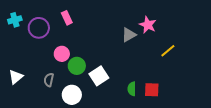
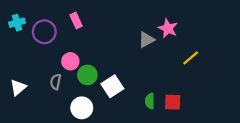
gray semicircle: (49, 80) -> (56, 82), moved

